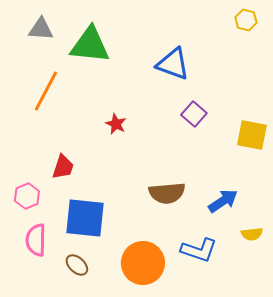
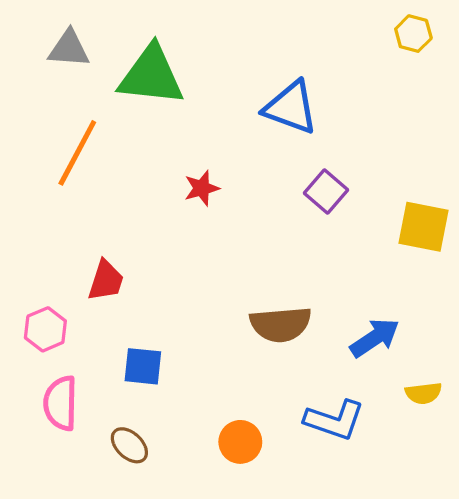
red star: (116, 124) -> (202, 188), moved, turned 30
blue square: (85, 218) -> (143, 366), size x0.6
orange circle: (143, 263) -> (240, 442), size x0.6

